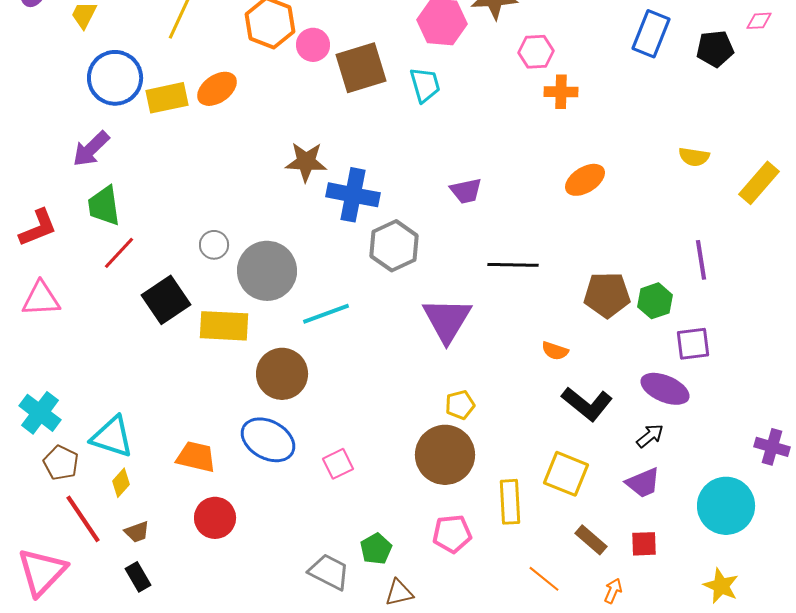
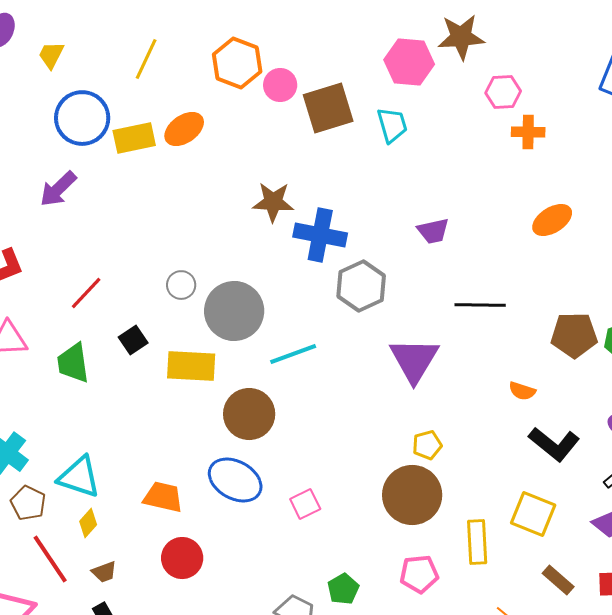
green trapezoid: (104, 206) -> (73, 363), moved
black square: (166, 300) -> (133, 340), size x0.6

